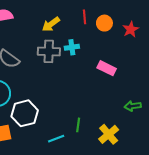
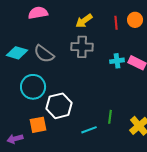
red line: (84, 17) -> (116, 23), moved
cyan cross: (72, 47) -> (117, 61), moved

